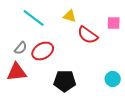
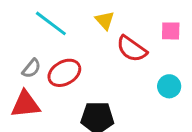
yellow triangle: (70, 16) -> (105, 20), turned 32
cyan circle: (113, 79) -> (169, 86), moved

